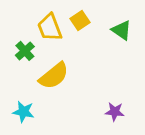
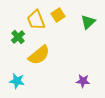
green triangle: (122, 30) -> (88, 22), turned 42

